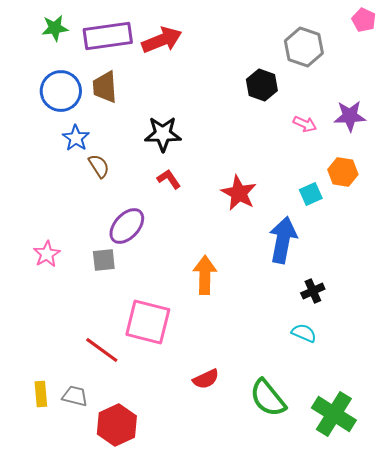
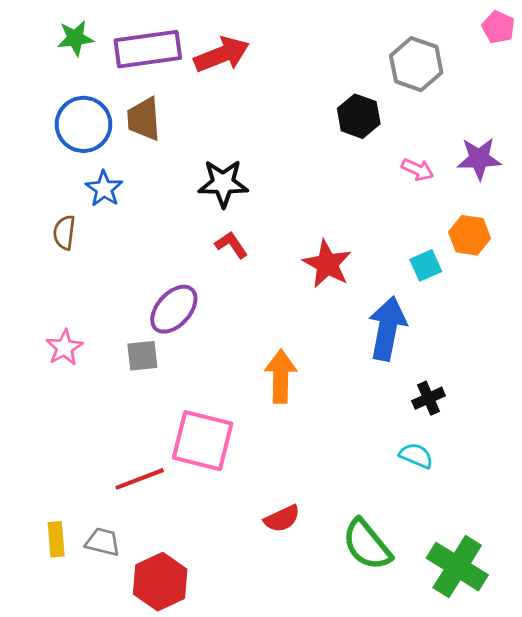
brown semicircle: (99, 166) -> (64, 233), moved, turned -140
red line: (102, 350) -> (140, 479), turned -57

